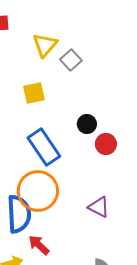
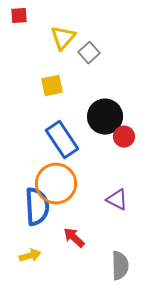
black circle: (87, 124) -> (105, 117), size x1.8
red arrow: (39, 245) -> (74, 238), moved

